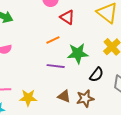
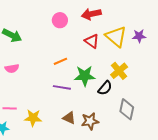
red triangle: (67, 17) -> (92, 41), moved
black semicircle: (97, 75) -> (105, 88), moved

